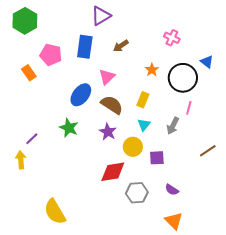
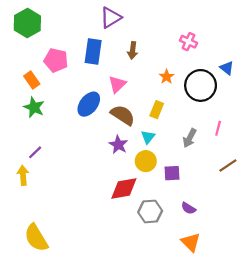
brown arrow: (121, 46) -> (133, 50), turned -49
pink line: (189, 108) -> (218, 128), moved
cyan triangle: (144, 125) -> (148, 137), moved
green star: (69, 128) -> (34, 107), moved
yellow semicircle: (55, 212) -> (36, 238), moved

